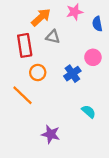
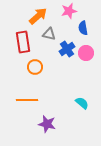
blue semicircle: (97, 24) -> (83, 28), moved
blue cross: (72, 74) -> (67, 49), moved
orange line: (23, 95) -> (27, 100), moved, turned -45

